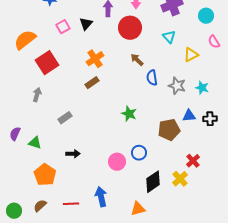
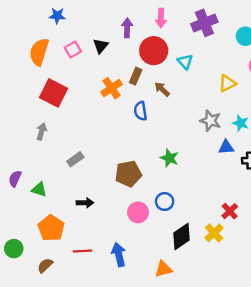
cyan triangle: (169, 37) -> (185, 62), moved
orange semicircle: (25, 40) -> (39, 52), moved, turned -35
red square: (47, 63) -> (54, 93), turned -30
blue semicircle: (152, 78) -> (140, 111), moved
brown rectangle: (92, 83) -> (136, 76), moved, turned -32
green star: (129, 114) -> (169, 158), moved
blue triangle: (189, 116) -> (226, 147), moved
brown pentagon: (169, 130) -> (128, 174), moved
red line: (71, 204) -> (83, 251), moved
green circle: (14, 211) -> (14, 249), moved

